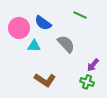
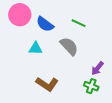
green line: (80, 15) -> (79, 23), moved
pink circle: (19, 28) -> (20, 15), moved

